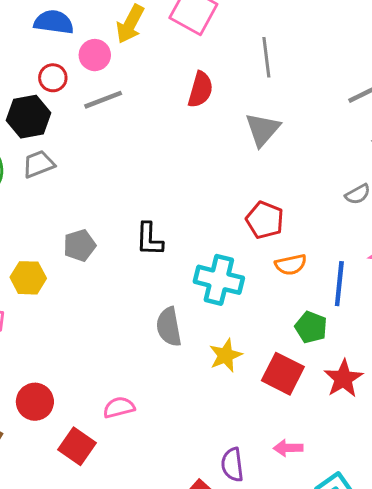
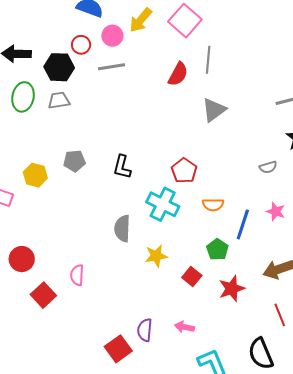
gray line: (266, 57) -> (208, 60), moved
red pentagon: (265, 220) -> (184, 171), moved
red square: (283, 374) -> (192, 277), size x0.7
pink semicircle: (119, 407) -> (77, 275), turned -85

